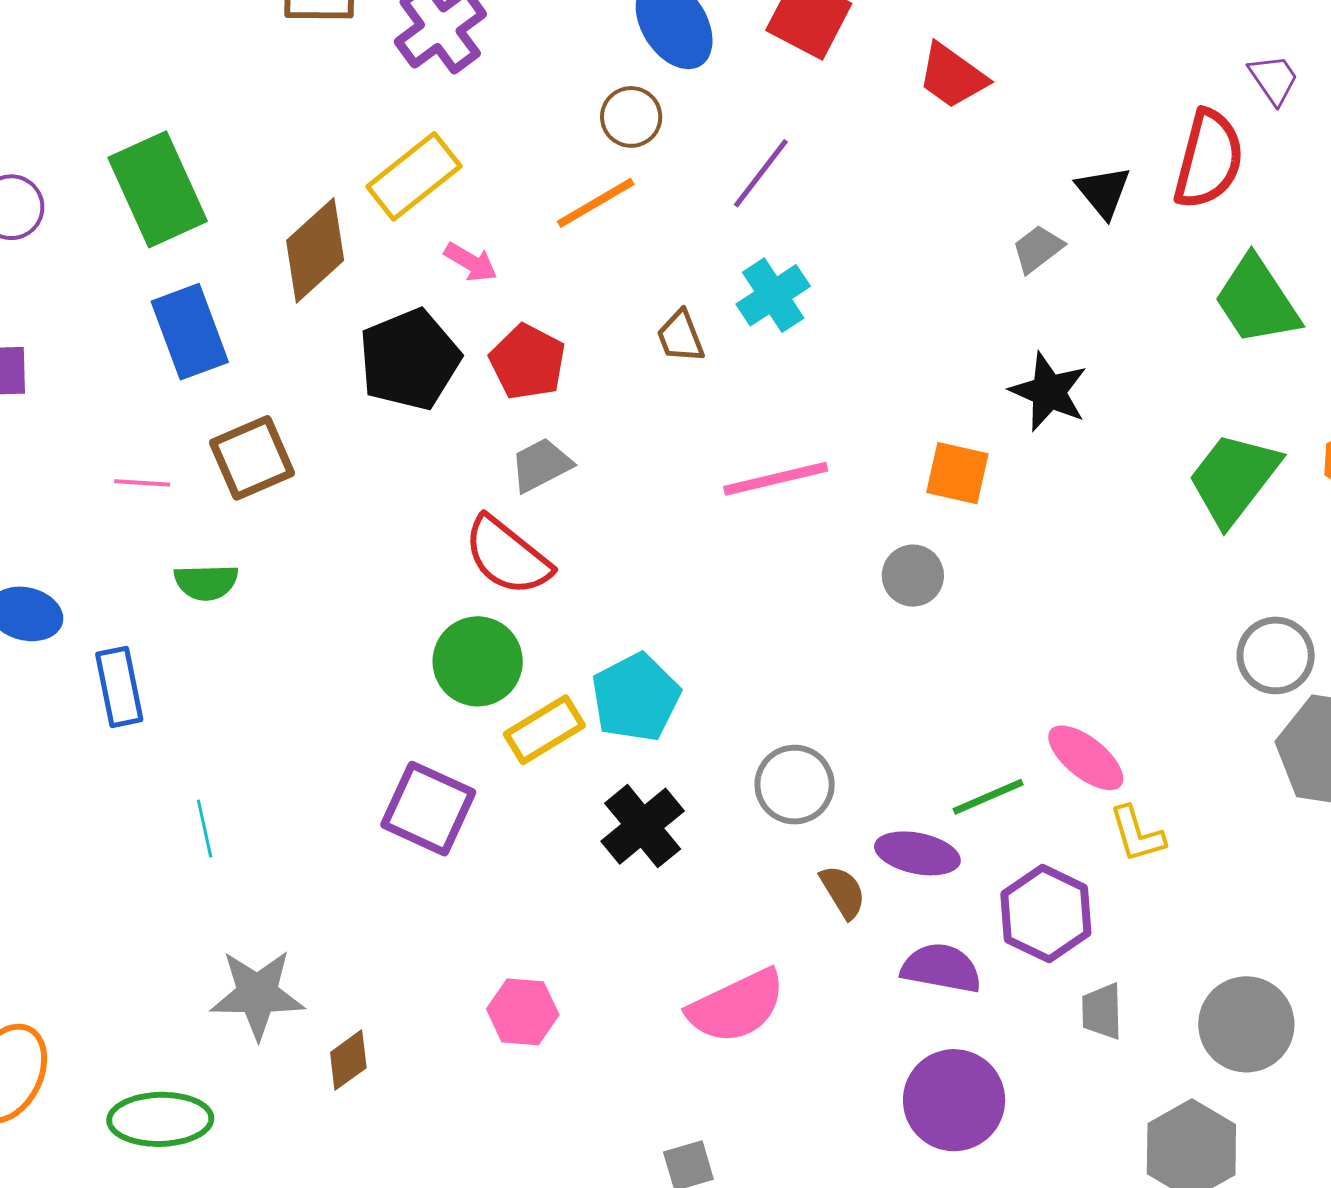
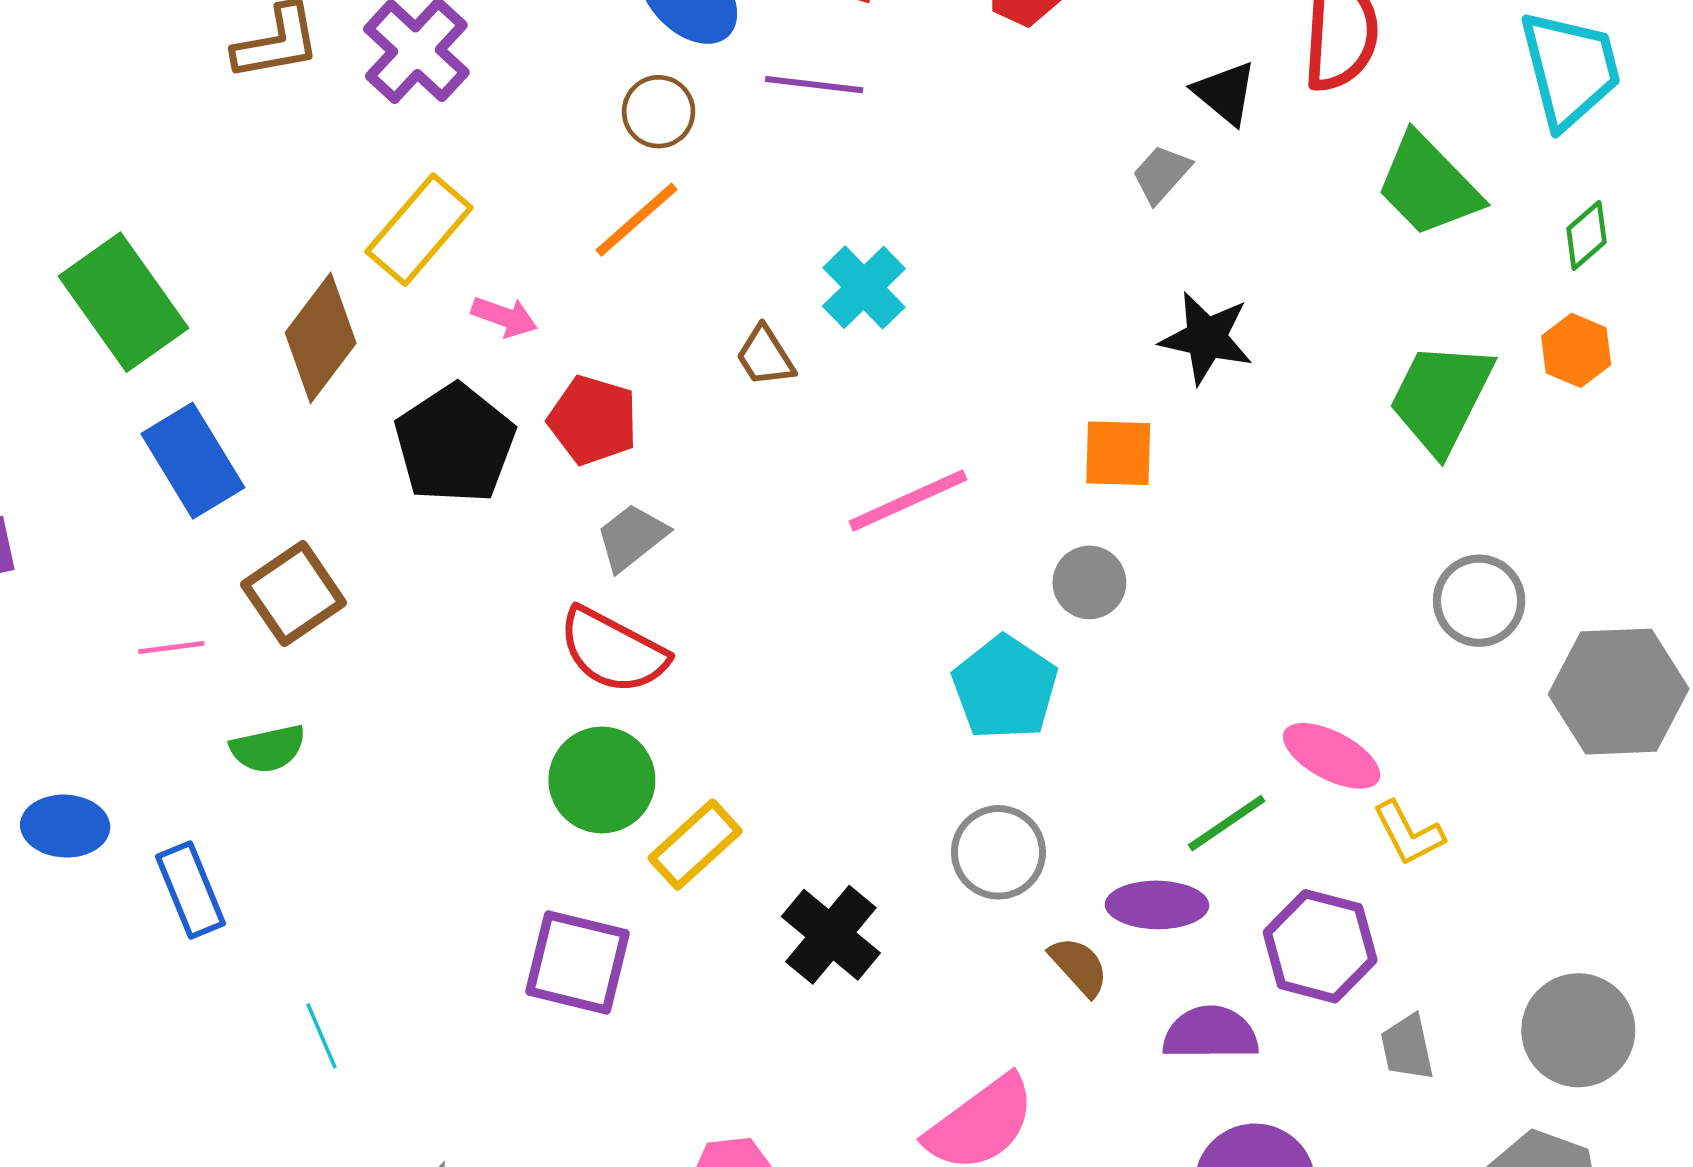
purple line: (761, 173) -> (814, 85), moved, turned 70
gray circle: (1276, 655) -> (1479, 601), moved
cyan pentagon: (636, 697) -> (1005, 688), moved

